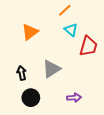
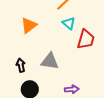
gray triangle: (51, 69) -> (50, 61), turned 42

